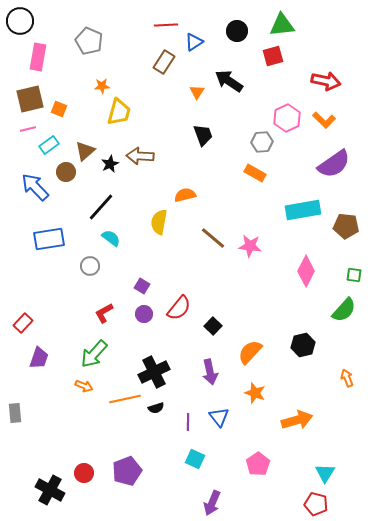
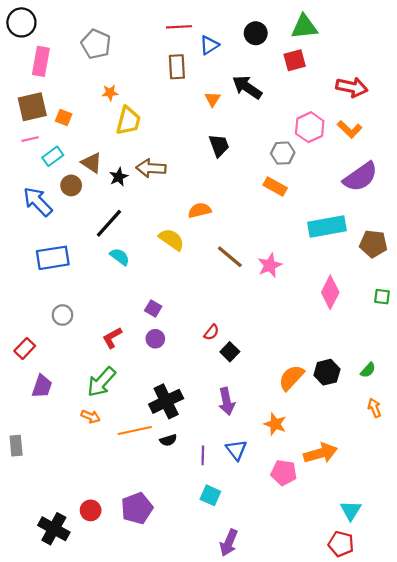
brown rectangle: (164, 62) -> (177, 67), turned -35
brown triangle: (85, 151) -> (92, 163), turned -45
yellow semicircle: (159, 222) -> (172, 239), turned 115
pink star: (250, 246) -> (270, 265), turned -30
gray circle: (90, 266) -> (62, 315), moved
red semicircle: (179, 308) -> (211, 332), moved, size x0.6
green semicircle: (344, 310) -> (368, 370), moved, size x0.6
orange semicircle: (250, 352) -> (291, 378), moved
pink pentagon: (258, 464) -> (284, 473), moved, turned -30

